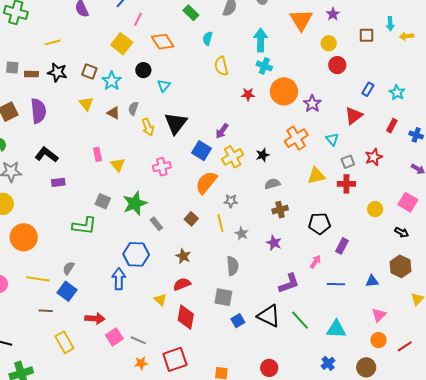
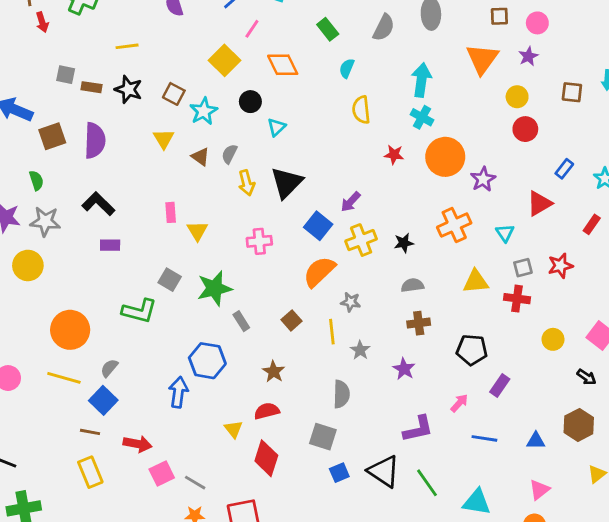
orange circle: (24, 237) -> (70, 330), moved
brown line: (46, 311) -> (90, 432), moved

